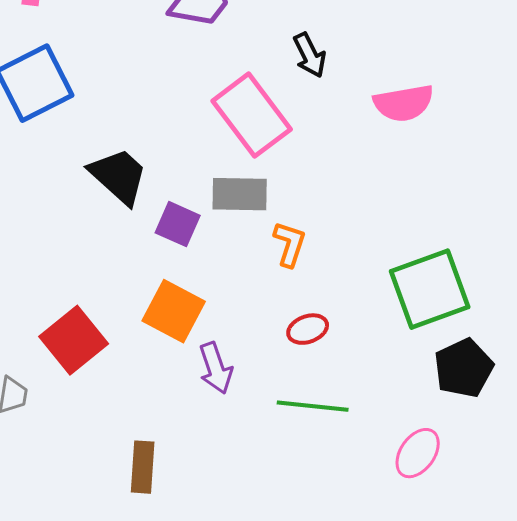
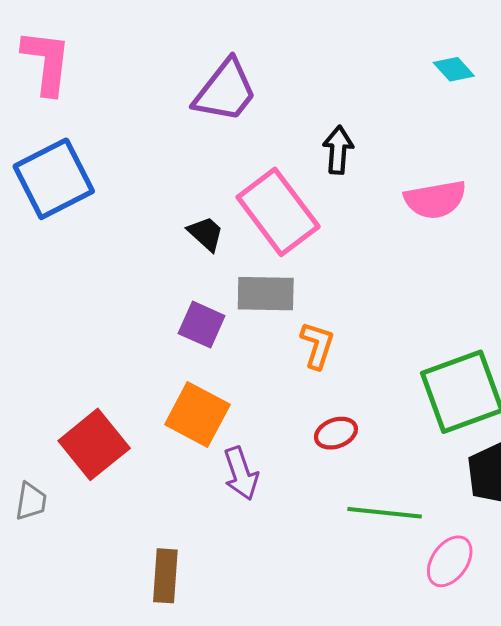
black arrow: (310, 55) -> (338, 150), turned -150
black trapezoid: (119, 176) -> (206, 234), moved, size x0.6
green line: (313, 406) -> (385, 513), moved

